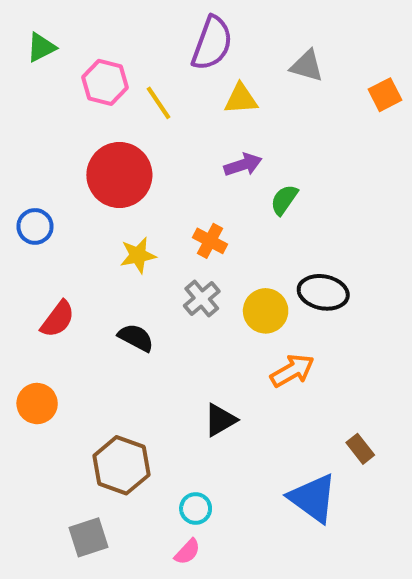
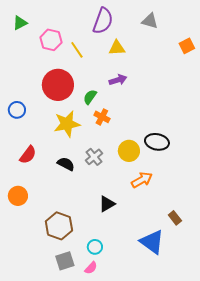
gray triangle: (307, 66) -> (150, 21), moved
green semicircle: (284, 200) -> (90, 97), moved
yellow star: (138, 255) -> (67, 124), size x1.5
gray cross: (202, 299) -> (94, 157), moved
gray square: (89, 537) -> (65, 261), moved

